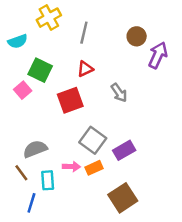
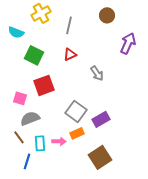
brown circle: (137, 36) -> (107, 15), moved
cyan semicircle: (18, 41) -> (16, 32), turned 42
pink square: (23, 90) -> (20, 98), moved, turned -32
red square: (70, 100) -> (44, 85), moved
pink arrow: (71, 167) -> (59, 141), moved

